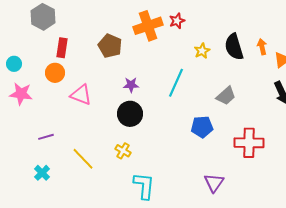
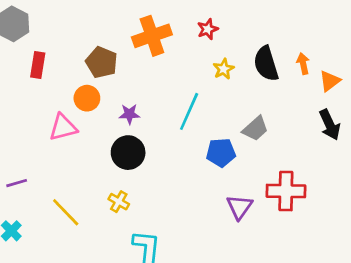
red star: (177, 21) -> (208, 29), moved
orange circle: (55, 73) -> (87, 98), moved
pink triangle: (81, 95) -> (63, 127), turned -35
blue pentagon: (202, 127) -> (221, 153), moved
purple triangle: (214, 183) -> (239, 207), moved

